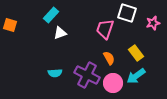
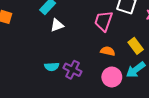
orange semicircle: (109, 58) -> (108, 51), turned -48
purple cross: (87, 75) -> (72, 70), moved, size x0.7

